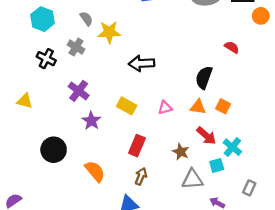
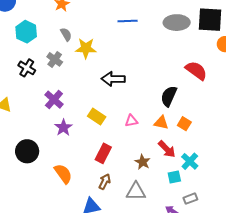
red semicircle: (232, 47) -> (196, 71), size x1.6
gray triangle: (192, 179) -> (136, 191), moved
gray rectangle: (249, 188) -> (190, 199), moved, turned 40

